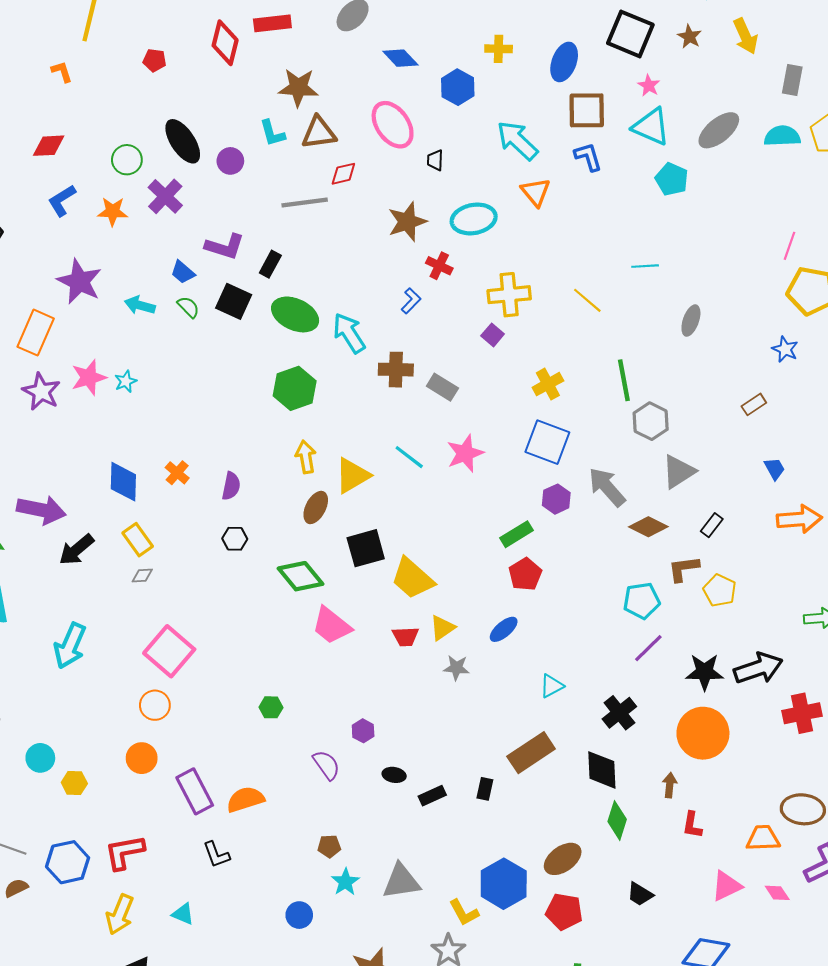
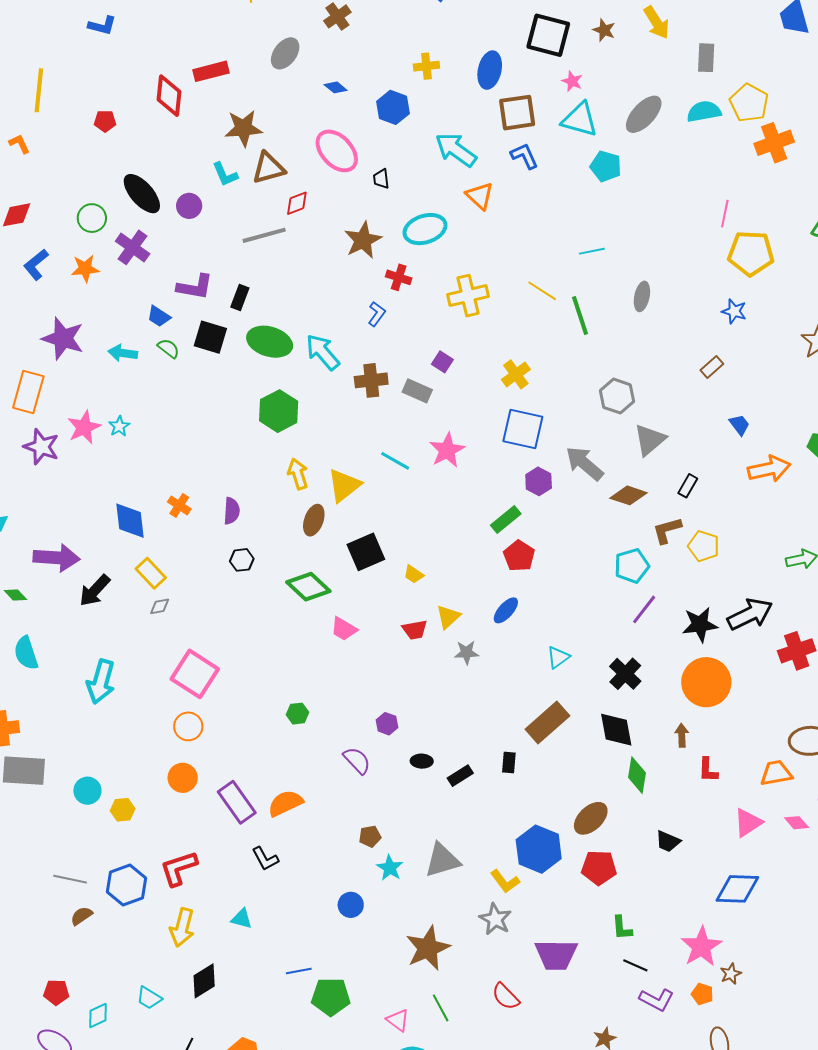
blue diamond: (400, 58) -> (336, 87), size x0.7
purple square: (493, 335) -> (442, 362), moved
green line: (624, 380) -> (580, 316), moved
yellow trapezoid: (412, 578) -> (414, 574), size x0.5
pink trapezoid: (332, 626) -> (344, 629), size x0.7

